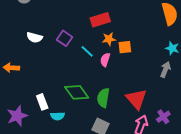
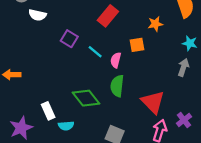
red rectangle: (100, 20) -> (108, 16), turned -30
white semicircle: (34, 37) -> (37, 15), moved
orange star: (109, 39) -> (155, 24), moved
green semicircle: (103, 98) -> (117, 86), moved

